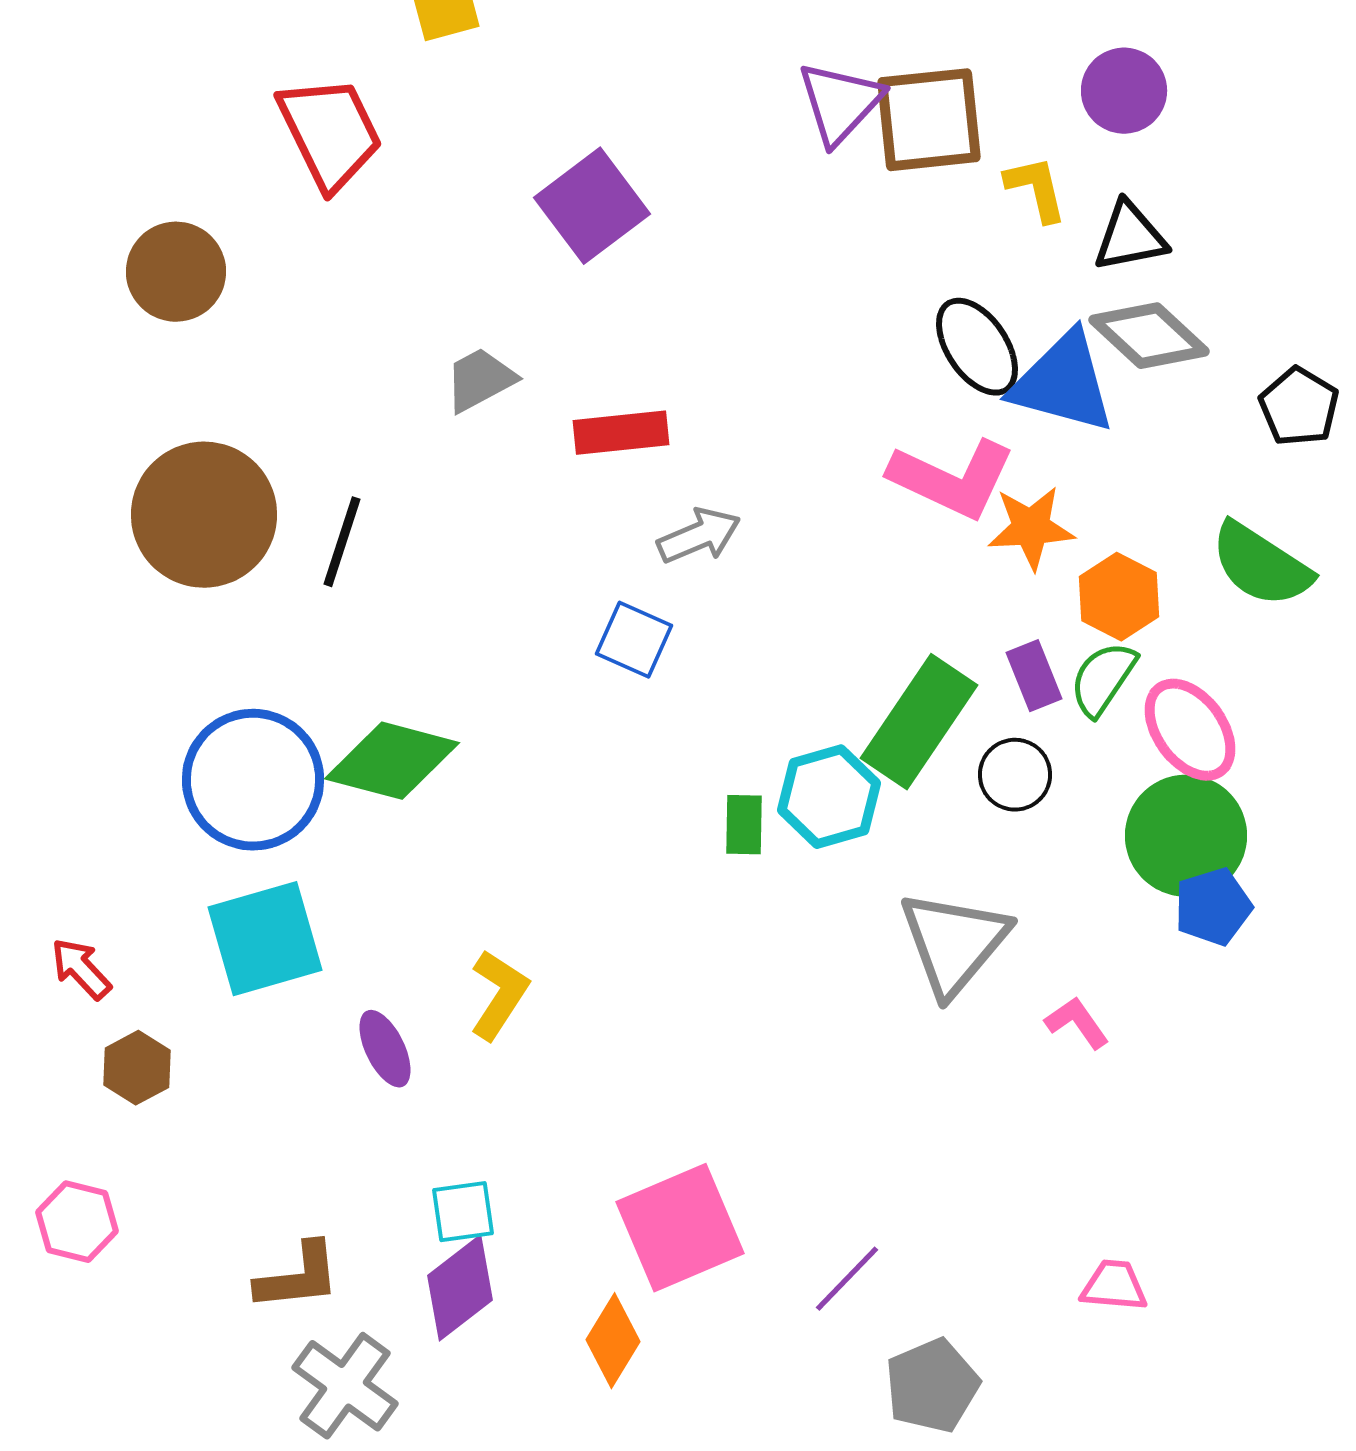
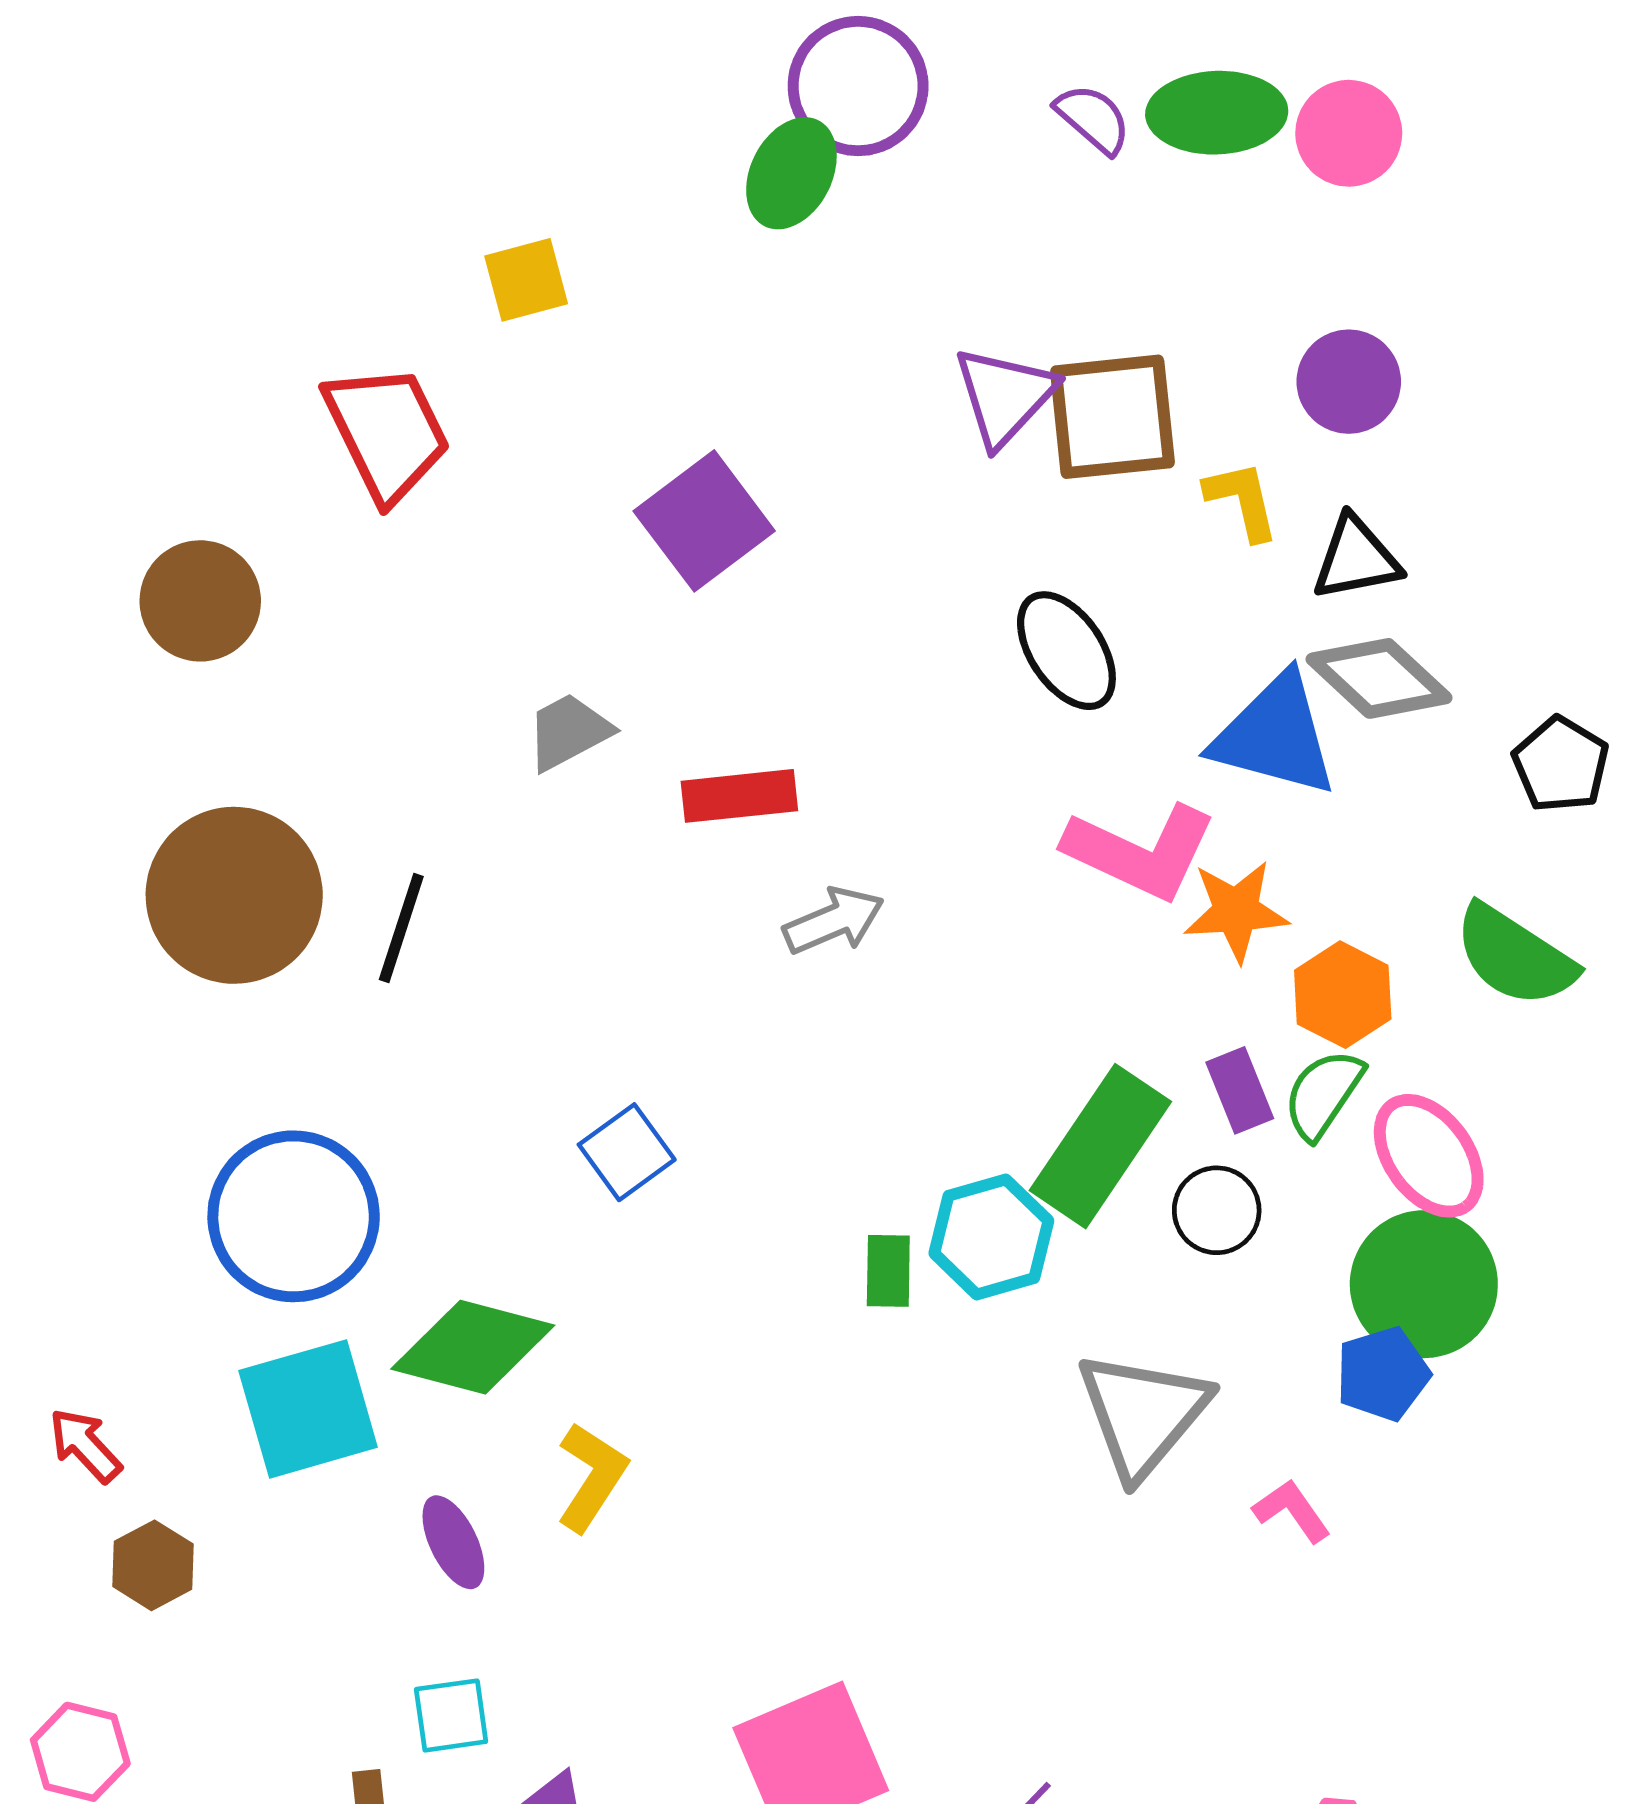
black ellipse: (977, 347) -> (1066, 651), moved
blue square: (634, 640) -> (627, 1152), moved, turned 30
green diamond: (392, 761) -> (473, 1347), moved
blue pentagon: (1213, 907) -> (1383, 1374), moved
cyan square: (463, 1212) -> (451, 1715), moved

